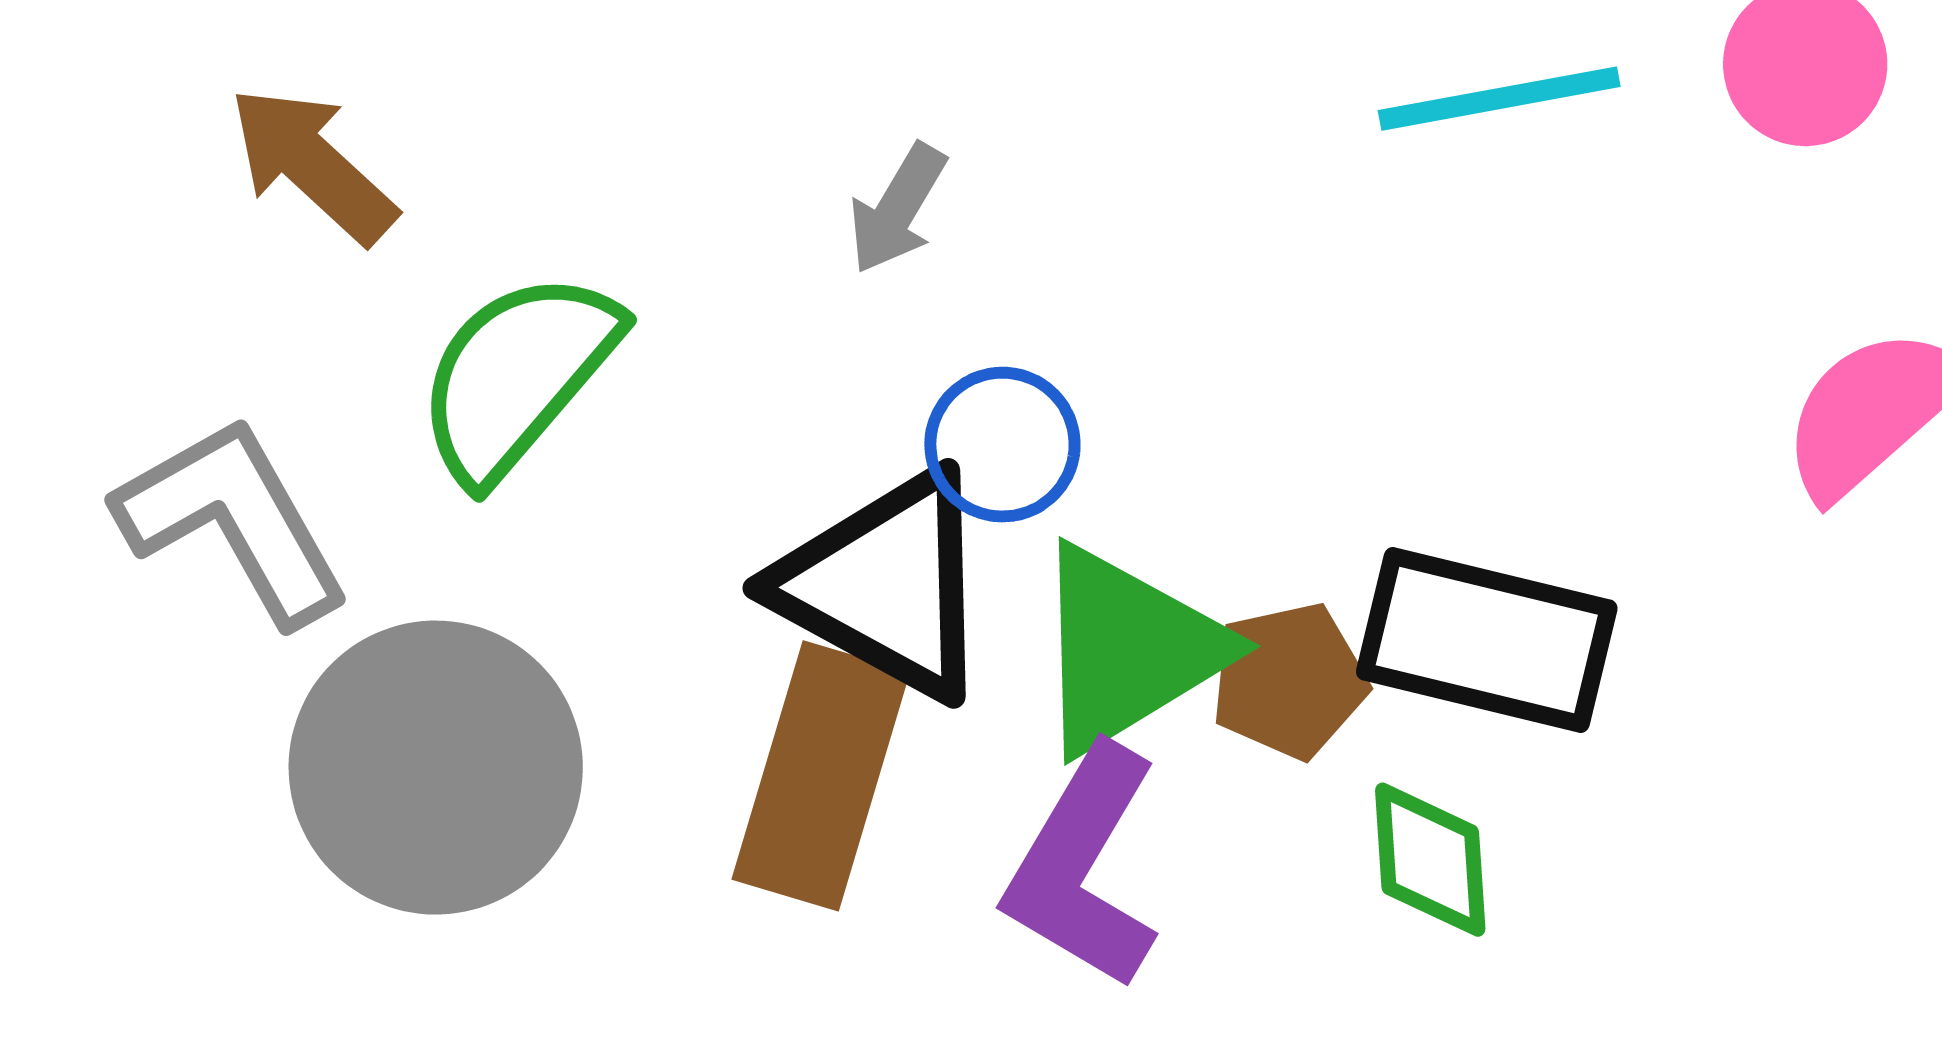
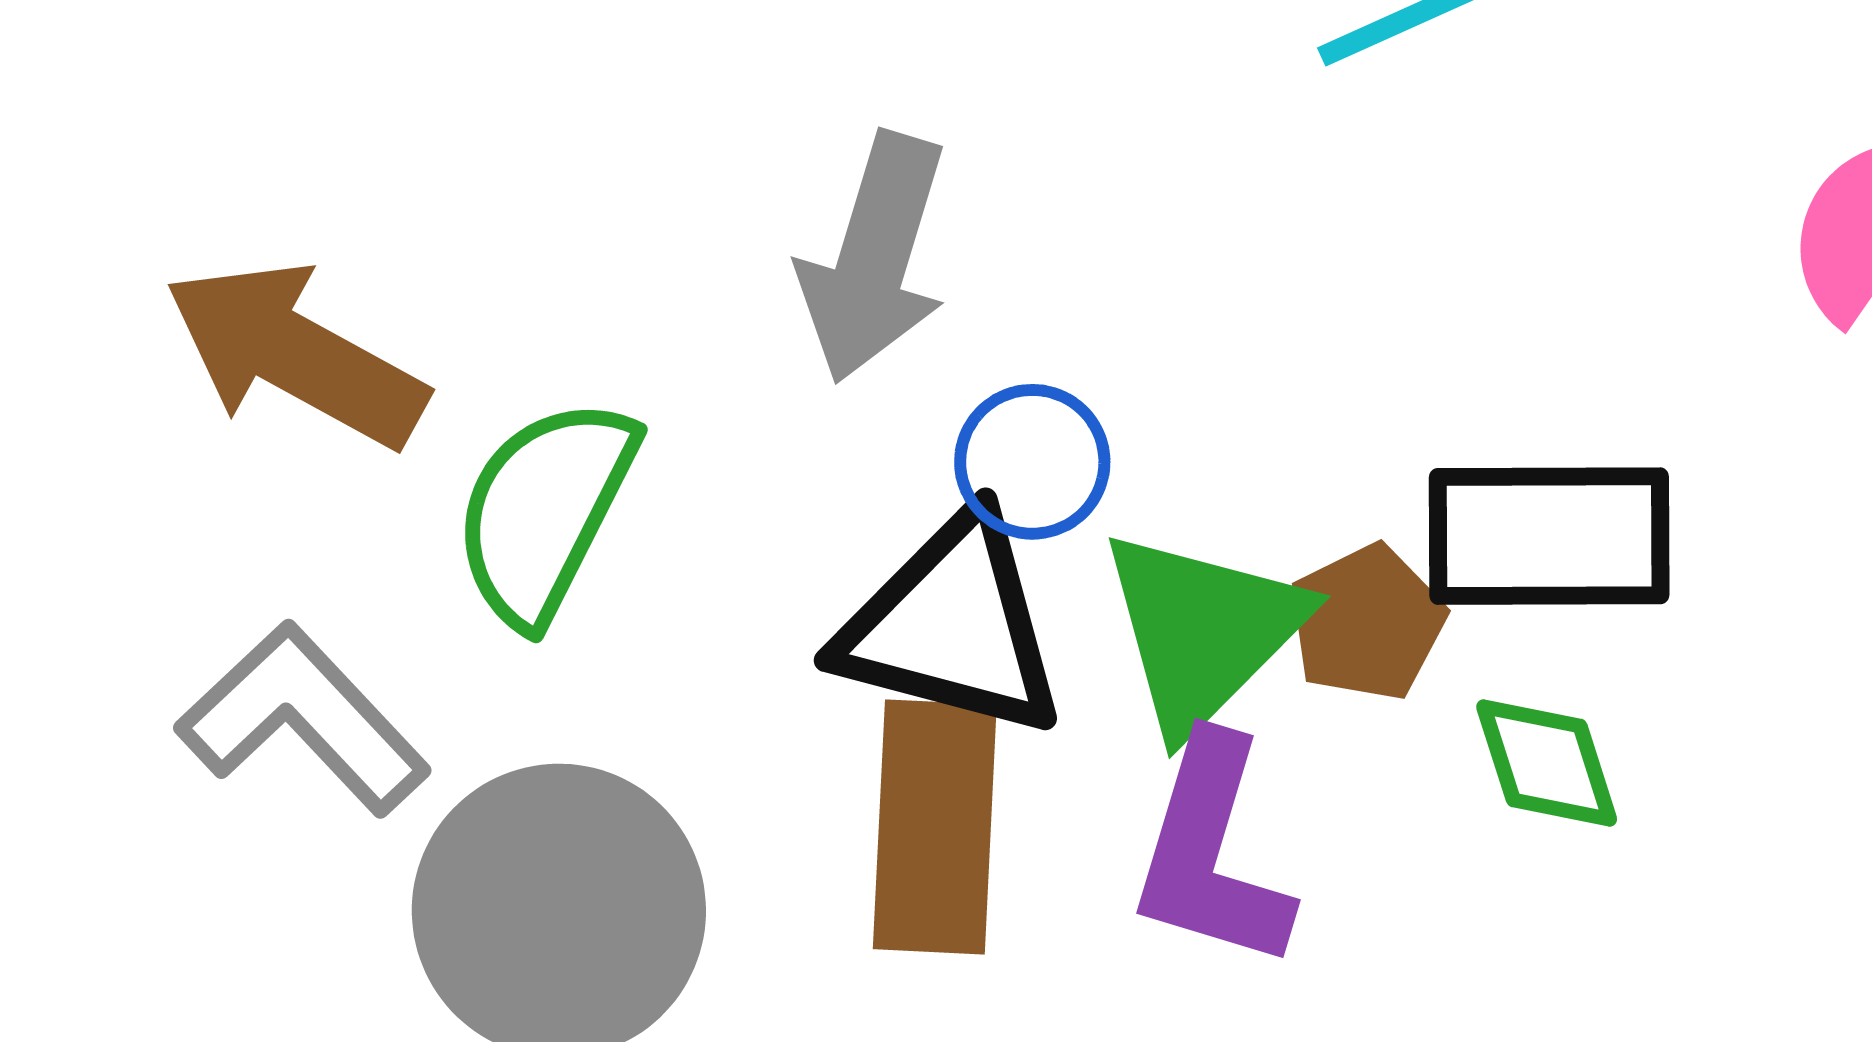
brown arrow: (313, 165) -> (295, 354), size x1.4
gray arrow: (897, 209) -> (874, 258), size x1.8

